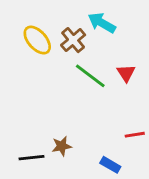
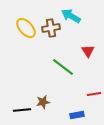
brown cross: (73, 40) -> (51, 28), turned 30
green line: (90, 76) -> (63, 67), moved
blue rectangle: (110, 165) -> (77, 115), turned -40

